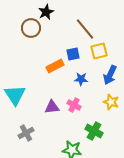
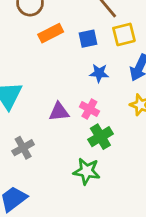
orange rectangle: (55, 66) -> (51, 33), moved
green cross: (94, 131) -> (100, 137), moved, turned 30

